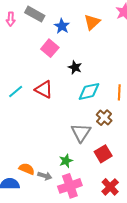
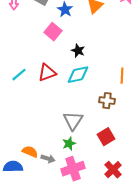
red triangle: (44, 89) -> (47, 73), turned -48
cyan diamond: (89, 91) -> (78, 75), moved
brown cross: (104, 118) -> (107, 101), turned -35
gray triangle: (81, 133) -> (73, 121), moved

